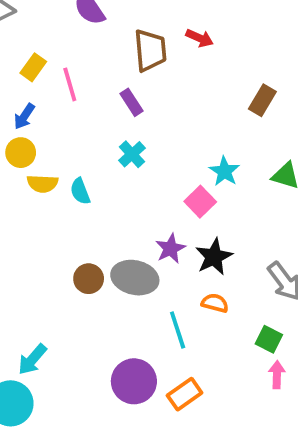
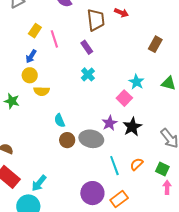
cyan semicircle: (80, 191) -> (60, 121), moved
orange semicircle: (215, 303) -> (137, 164), moved, turned -56

